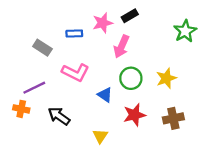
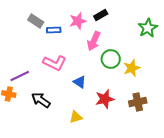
gray rectangle: (42, 48) -> (36, 21), moved
green circle: (131, 78) -> (111, 59), moved
yellow triangle: (100, 136) -> (76, 117), turned 40

